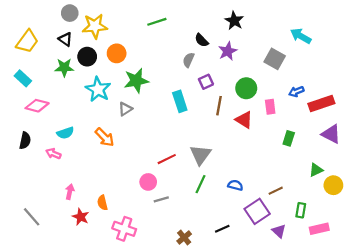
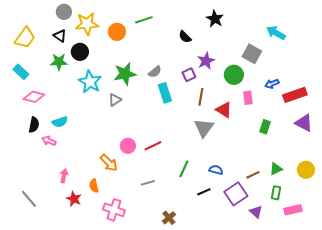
purple star: (228, 51) -> (206, 61), moved
orange circle: (117, 53) -> (117, 32), moved
gray semicircle: (188, 60) -> (155, 72), moved, turned -152
green circle: (246, 88) -> (234, 75), moved
orange arrow: (105, 137) -> (109, 163), moved
black semicircle: (25, 141) -> (34, 125), moved
gray triangle: (200, 155) -> (204, 128), moved
green triangle: (316, 170) -> (276, 169), moved
pink circle: (148, 182) -> (128, 146), moved
black line: (222, 229) -> (204, 192), moved

